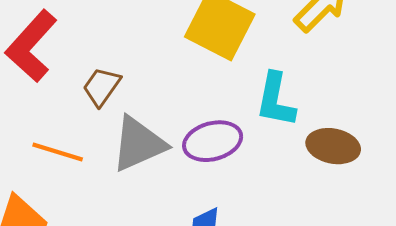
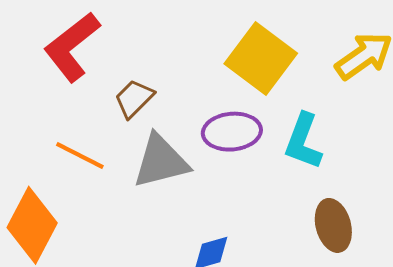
purple ellipse: (213, 141) -> (232, 132), moved
brown ellipse: (333, 146) -> (333, 225), moved, turned 54

